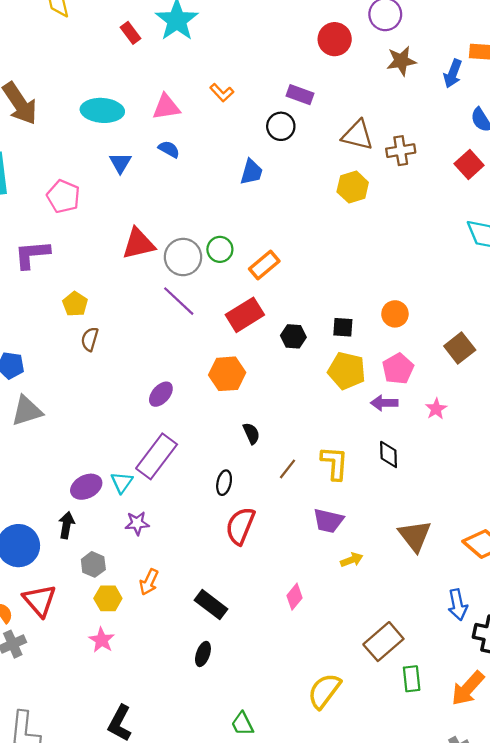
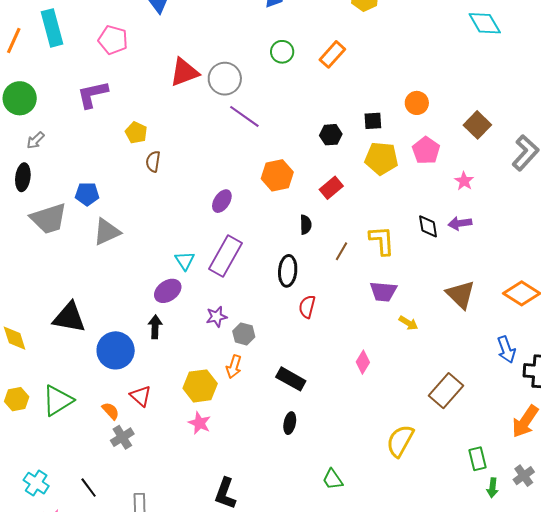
green circle: (220, 249) -> (282, 52), moved
orange rectangle: (264, 265) -> (332, 54), moved
purple line: (179, 301) -> (244, 116), moved
red rectangle: (245, 315) -> (331, 188), moved, size x0.7
purple arrow: (384, 403) -> (460, 223), moved
black semicircle: (251, 433) -> (306, 225), turned 30
cyan triangle: (122, 482) -> (185, 261), moved
black ellipse: (224, 483) -> (288, 271), size x1.4
red semicircle: (240, 526) -> (307, 307), size x0.7
yellow arrow: (352, 560) -> (408, 323), turned 60
gray hexagon: (93, 564) -> (244, 334), moved
yellow hexagon: (108, 598) -> (200, 386), size x1.4
red triangle: (40, 600) -> (141, 396), size x0.7
green rectangle: (412, 679) -> (478, 459), moved

